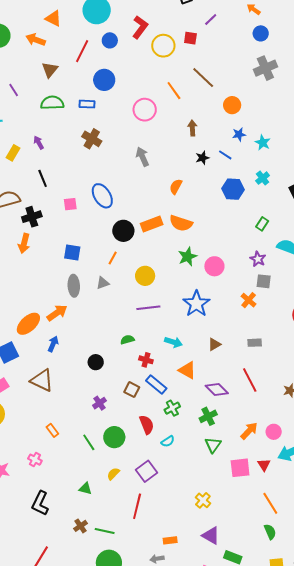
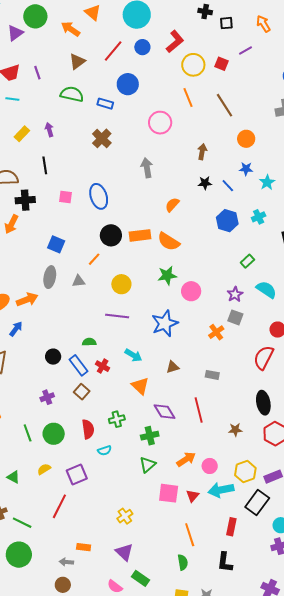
orange line: (174, 91) -> (188, 98), moved
blue rectangle: (156, 384) -> (79, 365), moved

